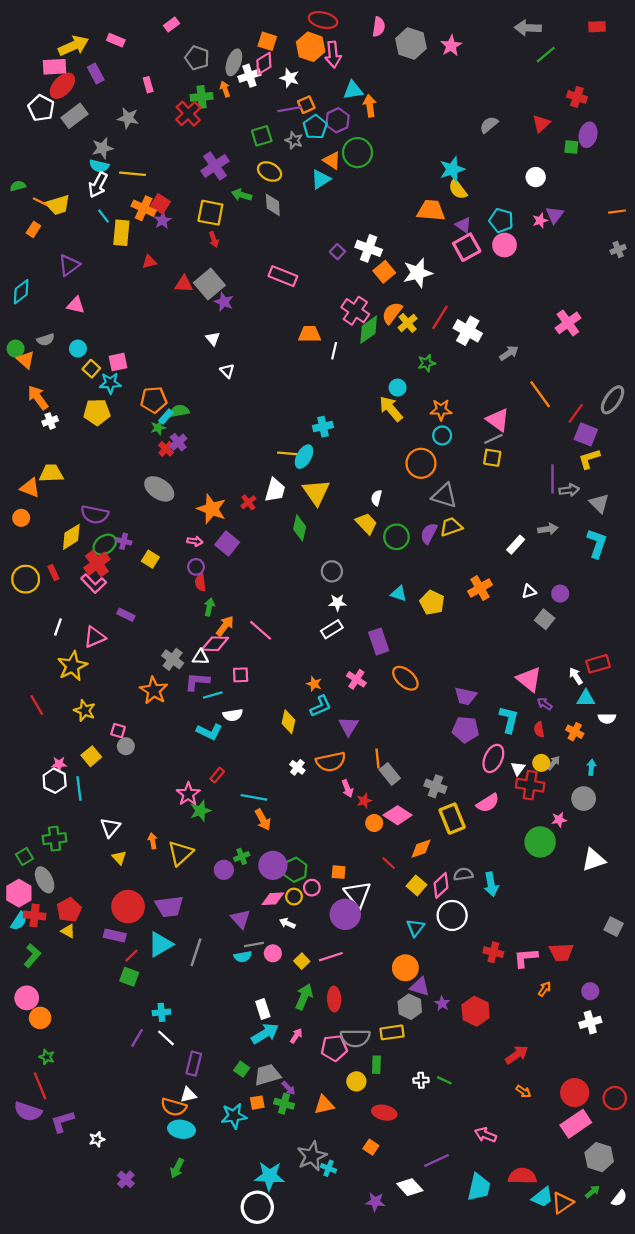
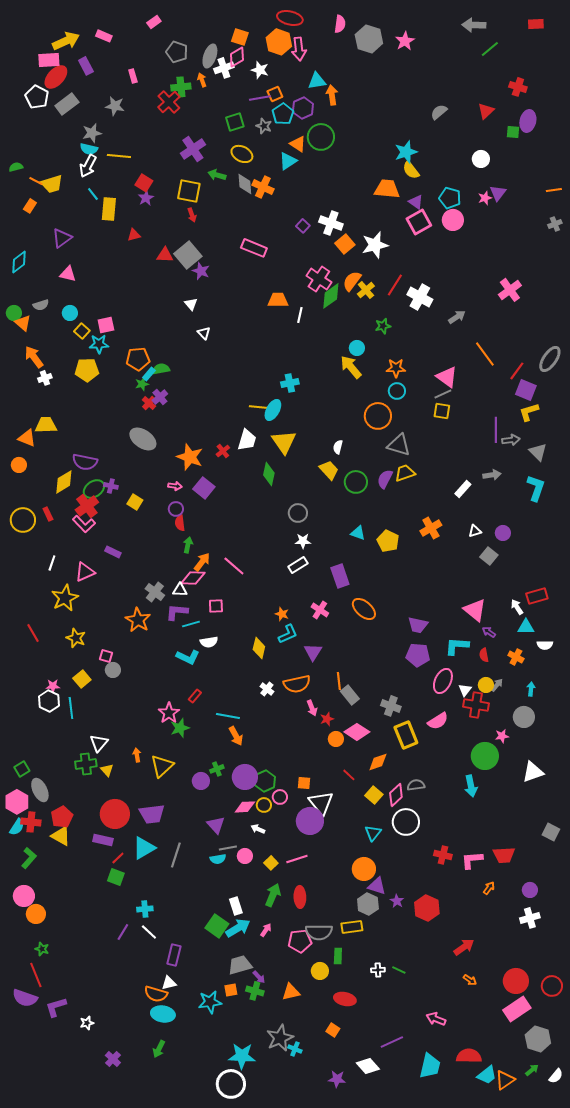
orange cross: (144, 208) -> (263, 187), moved
cyan L-shape: (509, 719) -> (457, 646), turned -100
green cross: (55, 839) -> (86, 764), moved
cyan arrow: (491, 884) -> (471, 786), moved
yellow triangle: (68, 931) -> (61, 836), size x1.5
green square: (242, 1069) -> (217, 926), moved, size x1.6

